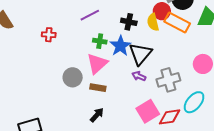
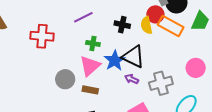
red cross: (49, 35) -> (42, 36), size x1.6
blue star: (120, 46) -> (115, 60), moved
black triangle: (140, 54) -> (133, 57), turned -45

